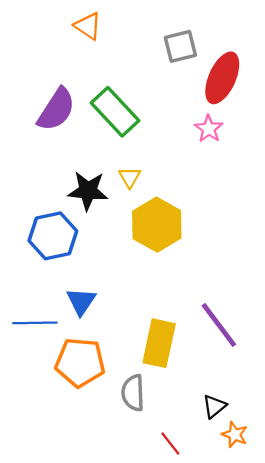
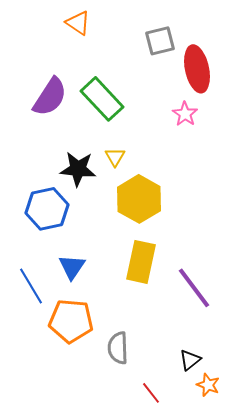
red ellipse: (222, 78) -> (197, 69), turned -36
blue line: (35, 323) -> (31, 286), turned 60
yellow rectangle: (159, 343) -> (141, 262), moved

